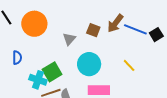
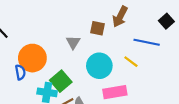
orange circle: (34, 24) -> (32, 58), moved
blue line: (135, 29) -> (147, 42), moved
yellow line: (129, 65) -> (131, 62), moved

